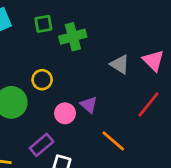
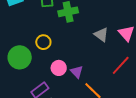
purple triangle: (89, 105) -> (77, 72), moved

